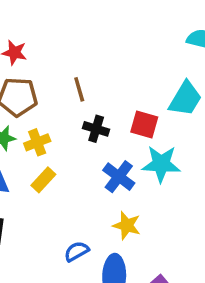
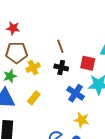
brown line: (79, 89) -> (60, 46), moved
yellow cross: (37, 142) -> (33, 67), moved

